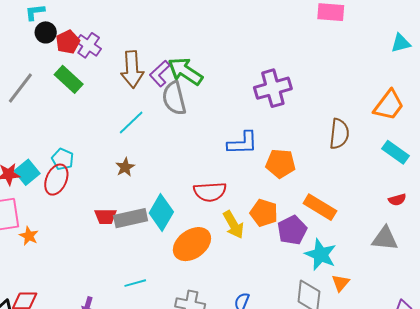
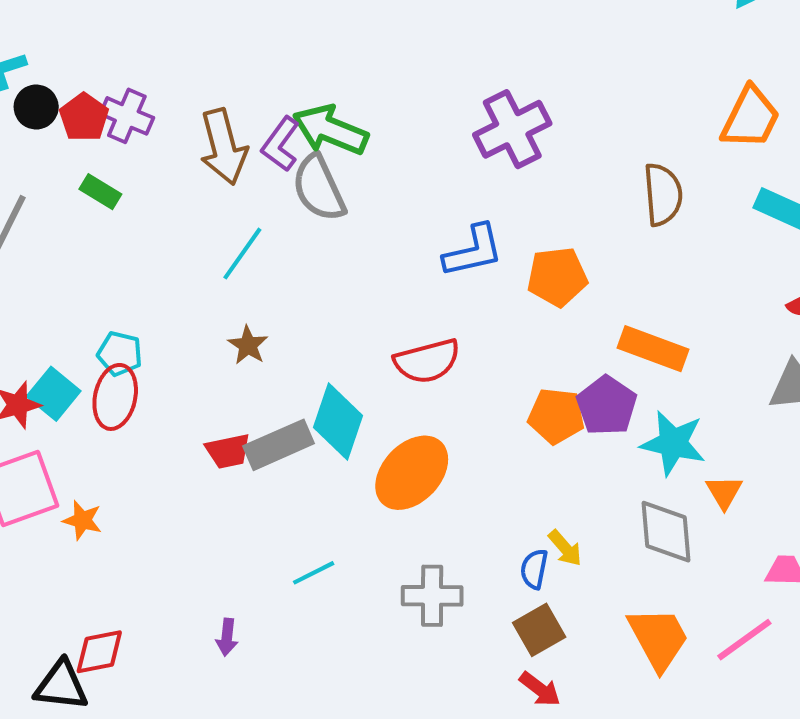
green rectangle: (69, 79) -> (100, 192), size x0.7
orange pentagon: (264, 213) -> (556, 416), moved
yellow arrow: (233, 225) -> (565, 548), moved, size x0.7

